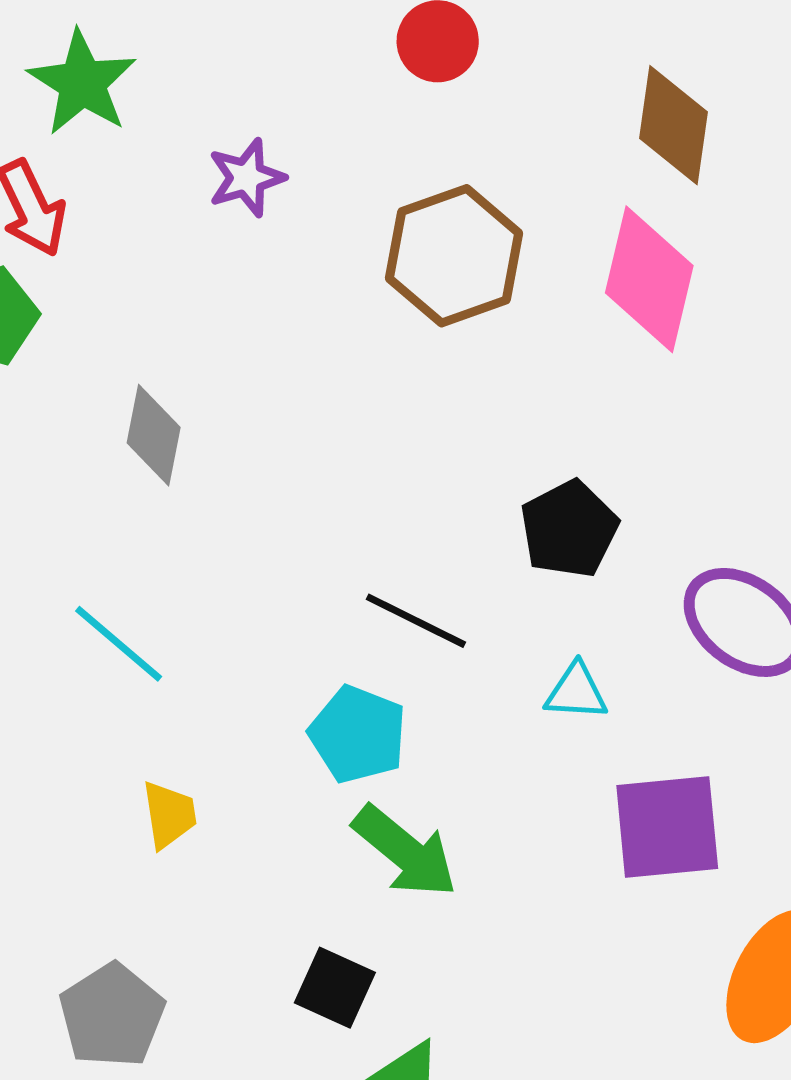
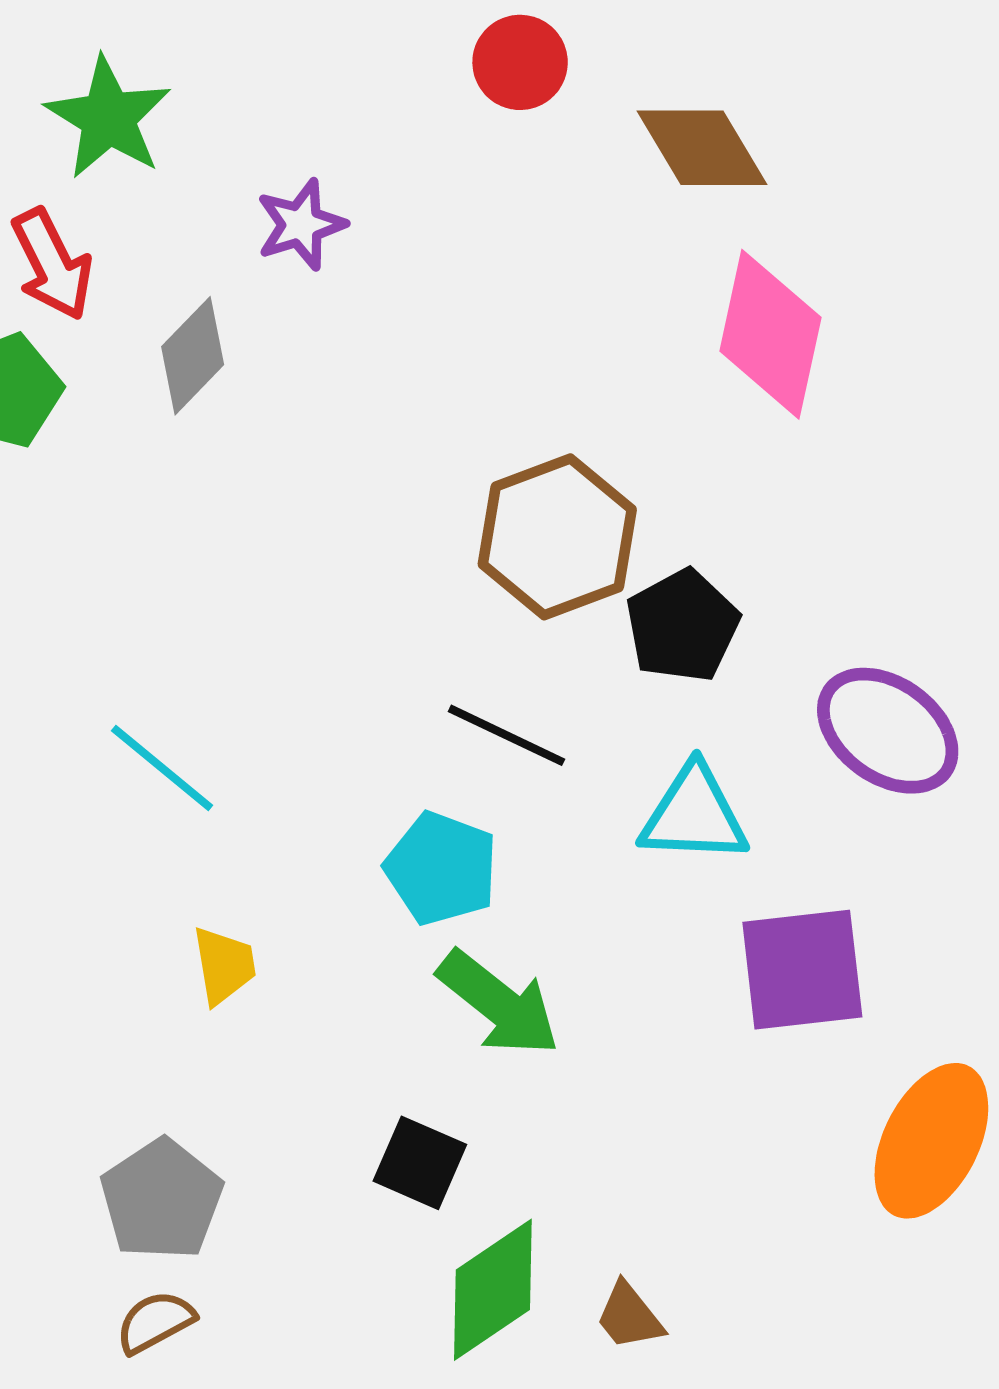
brown diamond: (674, 125) -> (702, 148), moved, turned -38
brown hexagon: (454, 256) -> (557, 537), moved
gray diamond: (154, 435) -> (193, 356), moved, turned 34
cyan triangle: (576, 692) -> (694, 815), size x1.5

